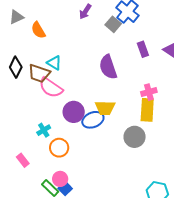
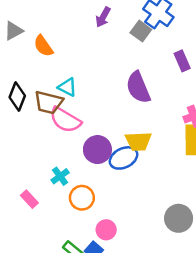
gray circle: (135, 137) -> (179, 218), moved
pink rectangle: (23, 160) -> (29, 199), moved
pink circle: (60, 179) -> (106, 230), moved

